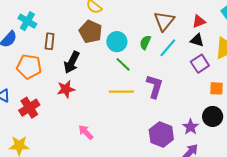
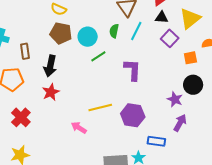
green line: (123, 64) -> (98, 56), turned -63
yellow line: (121, 92) -> (100, 108), moved
purple hexagon: (161, 135) -> (133, 115), moved

